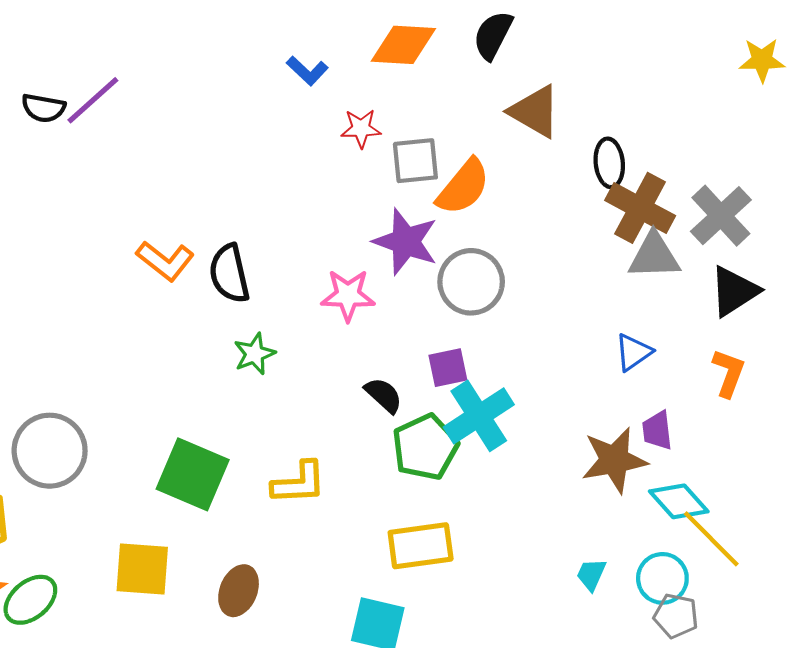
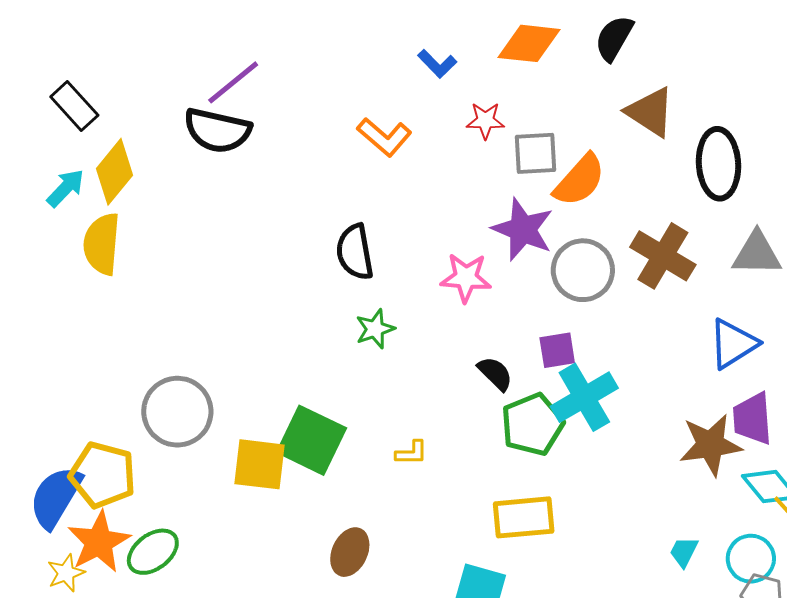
black semicircle: (43, 108) -> (217, 130), moved, size x1.6
black ellipse: (609, 163) -> (718, 164), size x1.5
brown cross: (640, 208) -> (663, 256), moved
orange L-shape: (165, 261) -> (384, 137), moved
blue triangle: (633, 352) -> (733, 344), size x1.4
purple trapezoid: (657, 430) -> (752, 419), size x1.4
yellow L-shape: (299, 483) -> (411, 453), size x0.6
yellow square: (142, 569) -> (260, 464), moved

